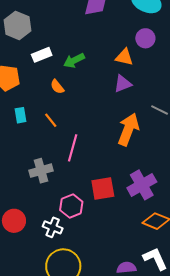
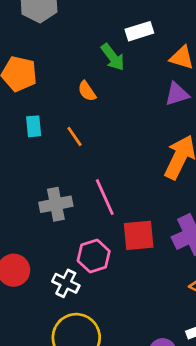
white rectangle: (42, 55) -> (139, 31), moved
green arrow: (74, 60) -> (113, 57), turned -105
pink line: (73, 148) -> (105, 197), moved, turned -44

